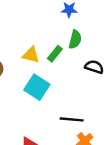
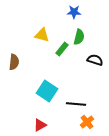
yellow triangle: (31, 55) -> (42, 35), moved
cyan square: (37, 87) -> (47, 91), moved

